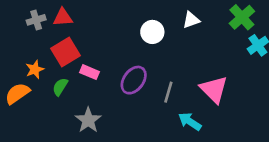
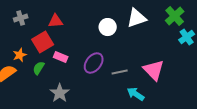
red triangle: (63, 17) -> (56, 21), moved
white triangle: (191, 20) -> (137, 18), size x1.5
gray line: (168, 92) -> (120, 72), turned 63

